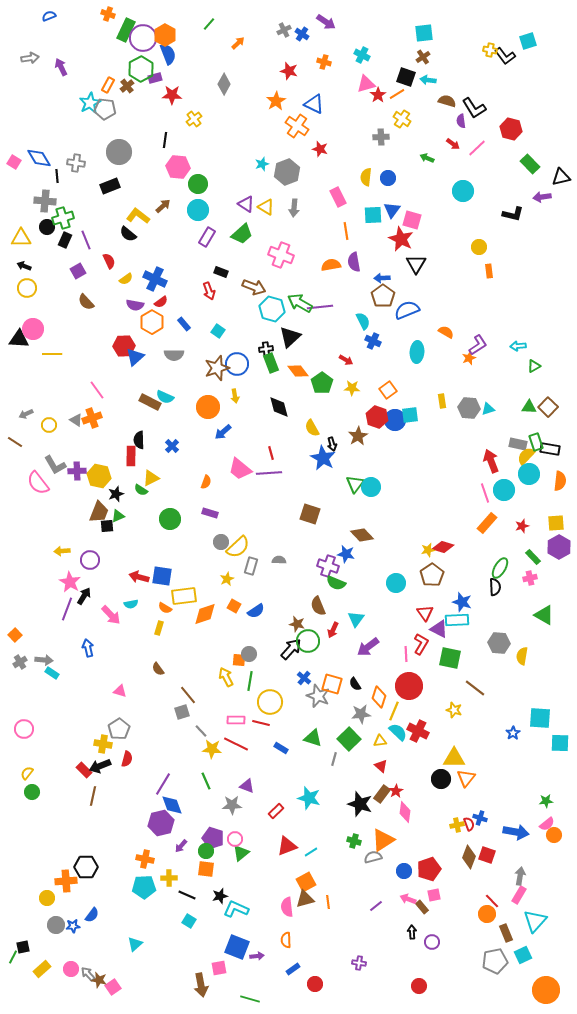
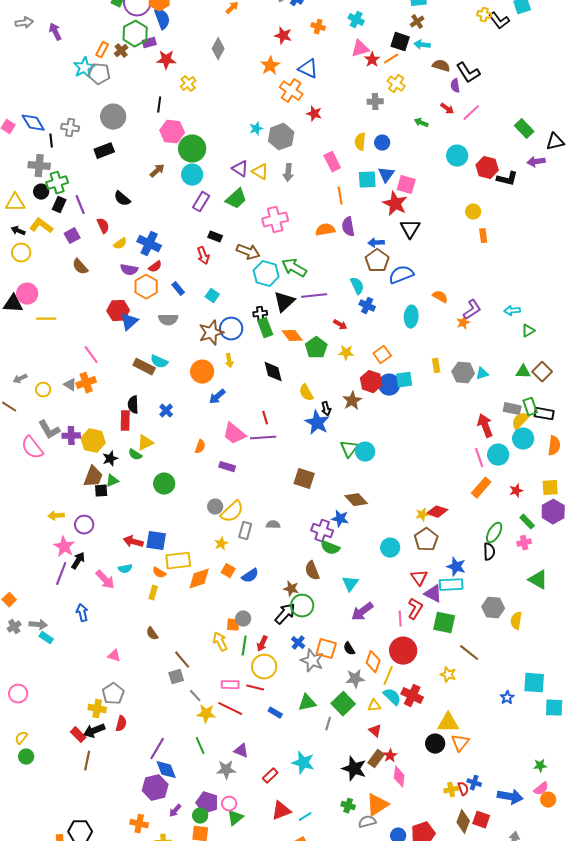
red hexagon: (511, 129) -> (487, 168), moved
green circle: (198, 184) -> (192, 149), size x1.4
yellow L-shape: (138, 216) -> (41, 226), moved
pink cross: (281, 255) -> (275, 220), turned -35
purple line: (320, 307) -> (314, 296), moved
purple rectangle: (210, 513) -> (227, 467), moved
red arrow: (333, 630) -> (262, 644), moved
green triangle: (313, 738) -> (307, 703), turned -30

